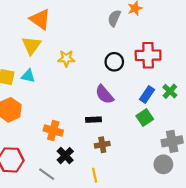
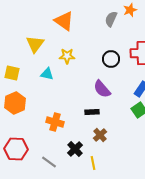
orange triangle: (40, 19) -> (64, 21), moved
cyan triangle: (28, 76) -> (47, 74), moved
brown cross: (102, 145) -> (100, 135), turned -32
black cross: (65, 156) -> (75, 149), moved

